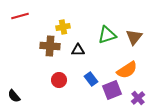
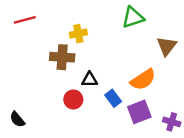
green triangle: (107, 35) -> (133, 17), moved
black triangle: (78, 50) -> (90, 80), moved
orange semicircle: (127, 70) -> (143, 80), moved
purple cross: (138, 98) -> (172, 122), turned -32

